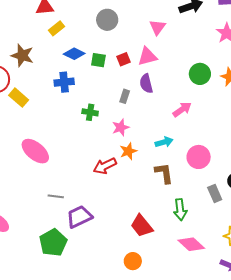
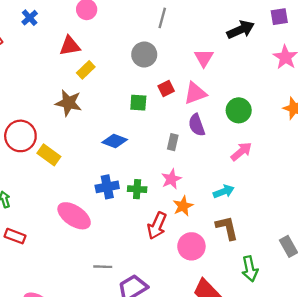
blue diamond: (74, 54) -> (115, 141), moved
brown star: (22, 55) -> (68, 103), moved
red square: (123, 59) -> (166, 88), moved
green circle: (200, 74) -> (239, 110), moved
blue cross: (64, 82) -> (107, 187), moved
green cross: (90, 112) -> (137, 189), moved
pink circle: (199, 157) -> (191, 246), moved
red arrow: (105, 166) -> (157, 226), turned -35

